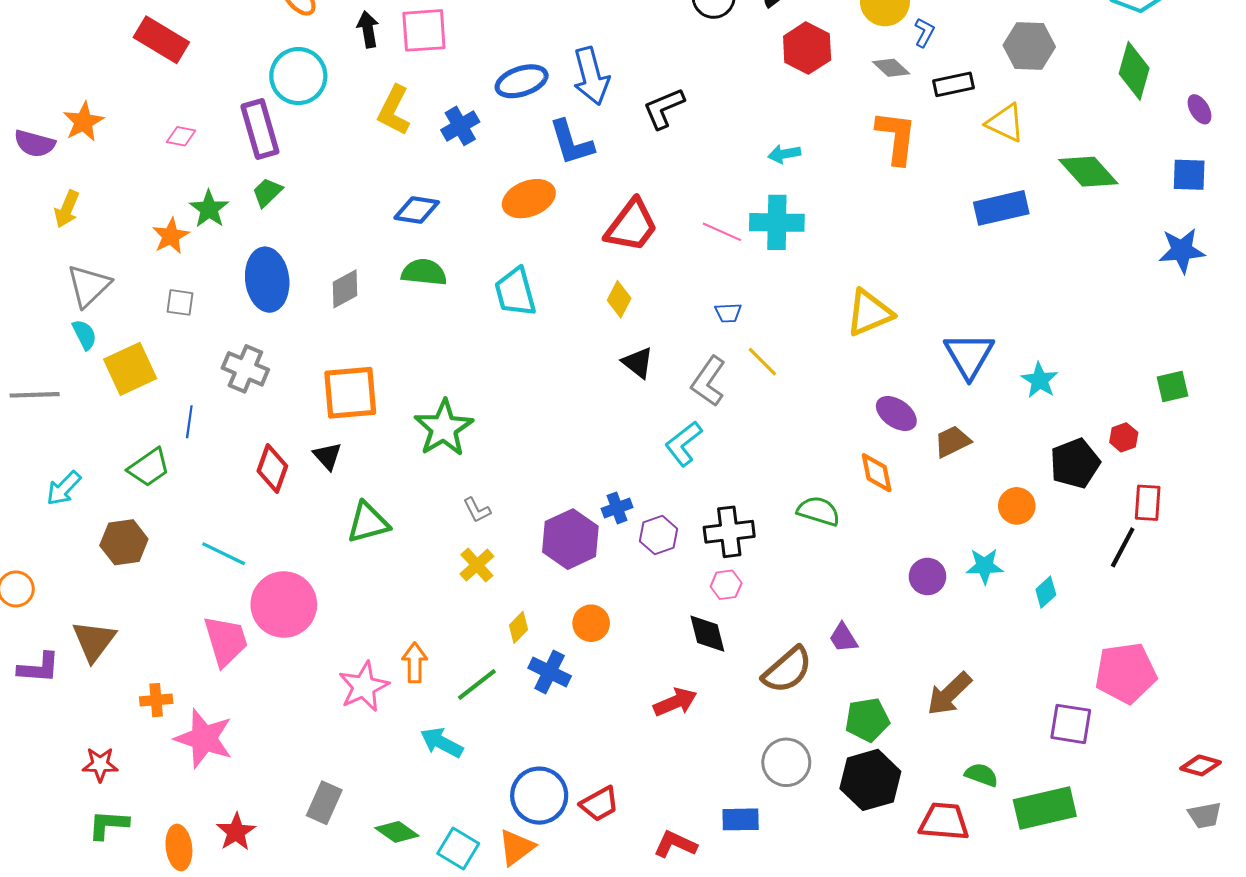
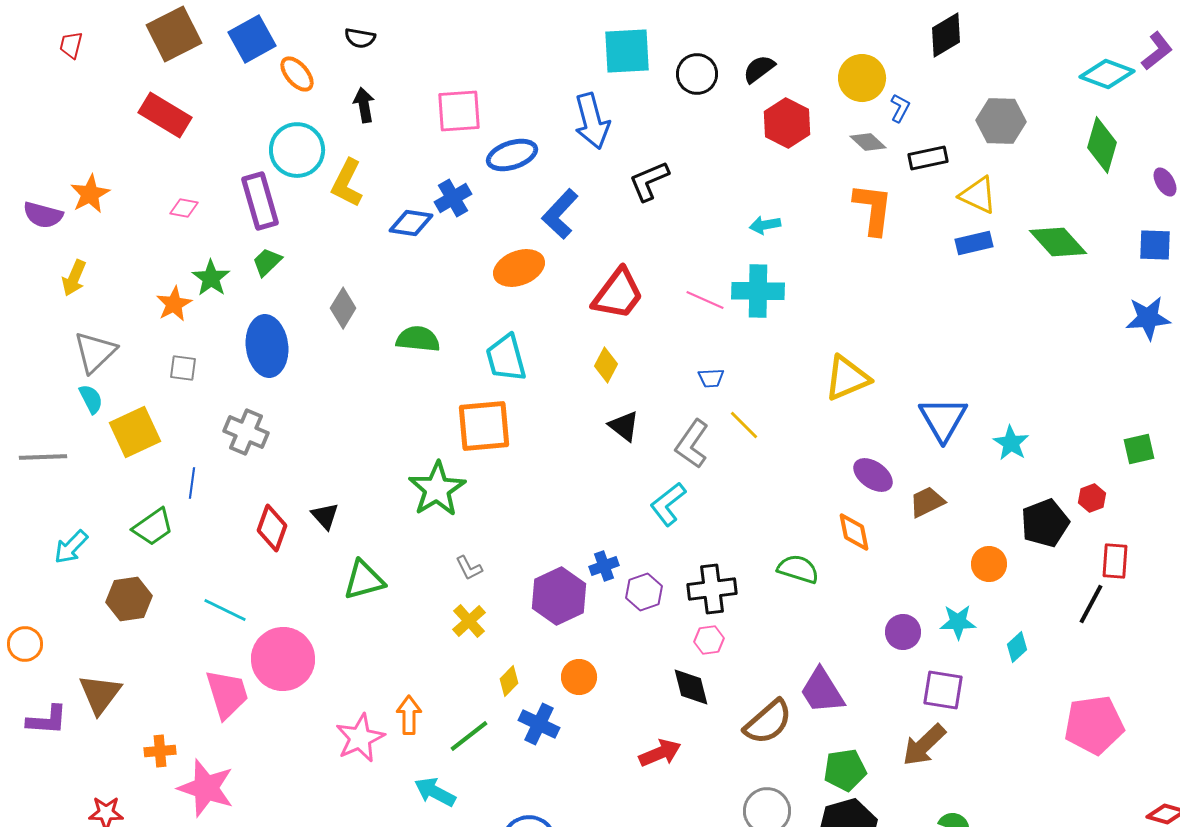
pink square: (424, 30) -> (459, 111), moved
blue arrow: (591, 76) -> (592, 121), moved
yellow L-shape: (394, 110) -> (347, 183), moved
blue L-shape: (571, 143) -> (560, 214), turned 60
blue rectangle: (1001, 208) -> (974, 243), moved, size x0.7
blue diamond: (417, 210) -> (411, 223), moved
gray diamond: (345, 289) -> (343, 308), moved, turned -30
orange square: (350, 393) -> (484, 426), moved
purple trapezoid: (843, 638) -> (822, 691), size x1.6
purple square: (1071, 724) -> (943, 690), moved

